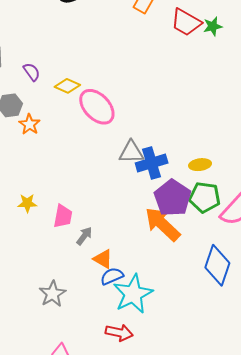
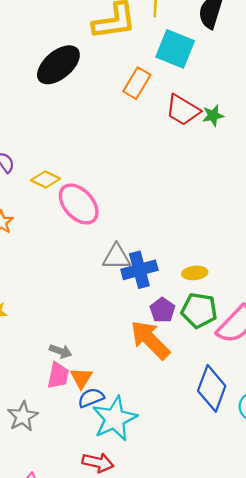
purple pentagon: (173, 198) -> (162, 310), size x0.6
pink trapezoid: (63, 216) -> (58, 375), moved
gray arrow: (84, 236) -> (61, 351), turned 72
orange triangle: (103, 259) -> (81, 378), turned 30

